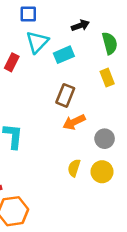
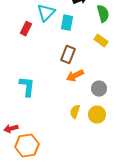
cyan rectangle: (64, 55) -> (67, 23), turned -56
yellow rectangle: (107, 78) -> (101, 41), turned -32

